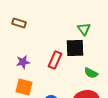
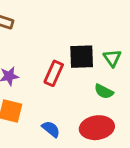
green triangle: (84, 29) -> (112, 58), moved

